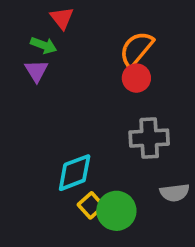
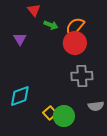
green arrow: (44, 45) -> (51, 25), moved
red circle: (136, 78) -> (75, 43), size x1.5
cyan diamond: (75, 173) -> (20, 96), moved

